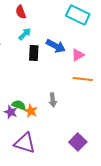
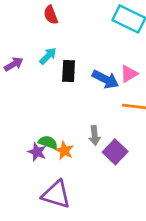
cyan arrow: (25, 34) -> (48, 56), moved
blue arrow: (56, 46) -> (106, 79), moved
purple square: (78, 142) -> (115, 152), moved

